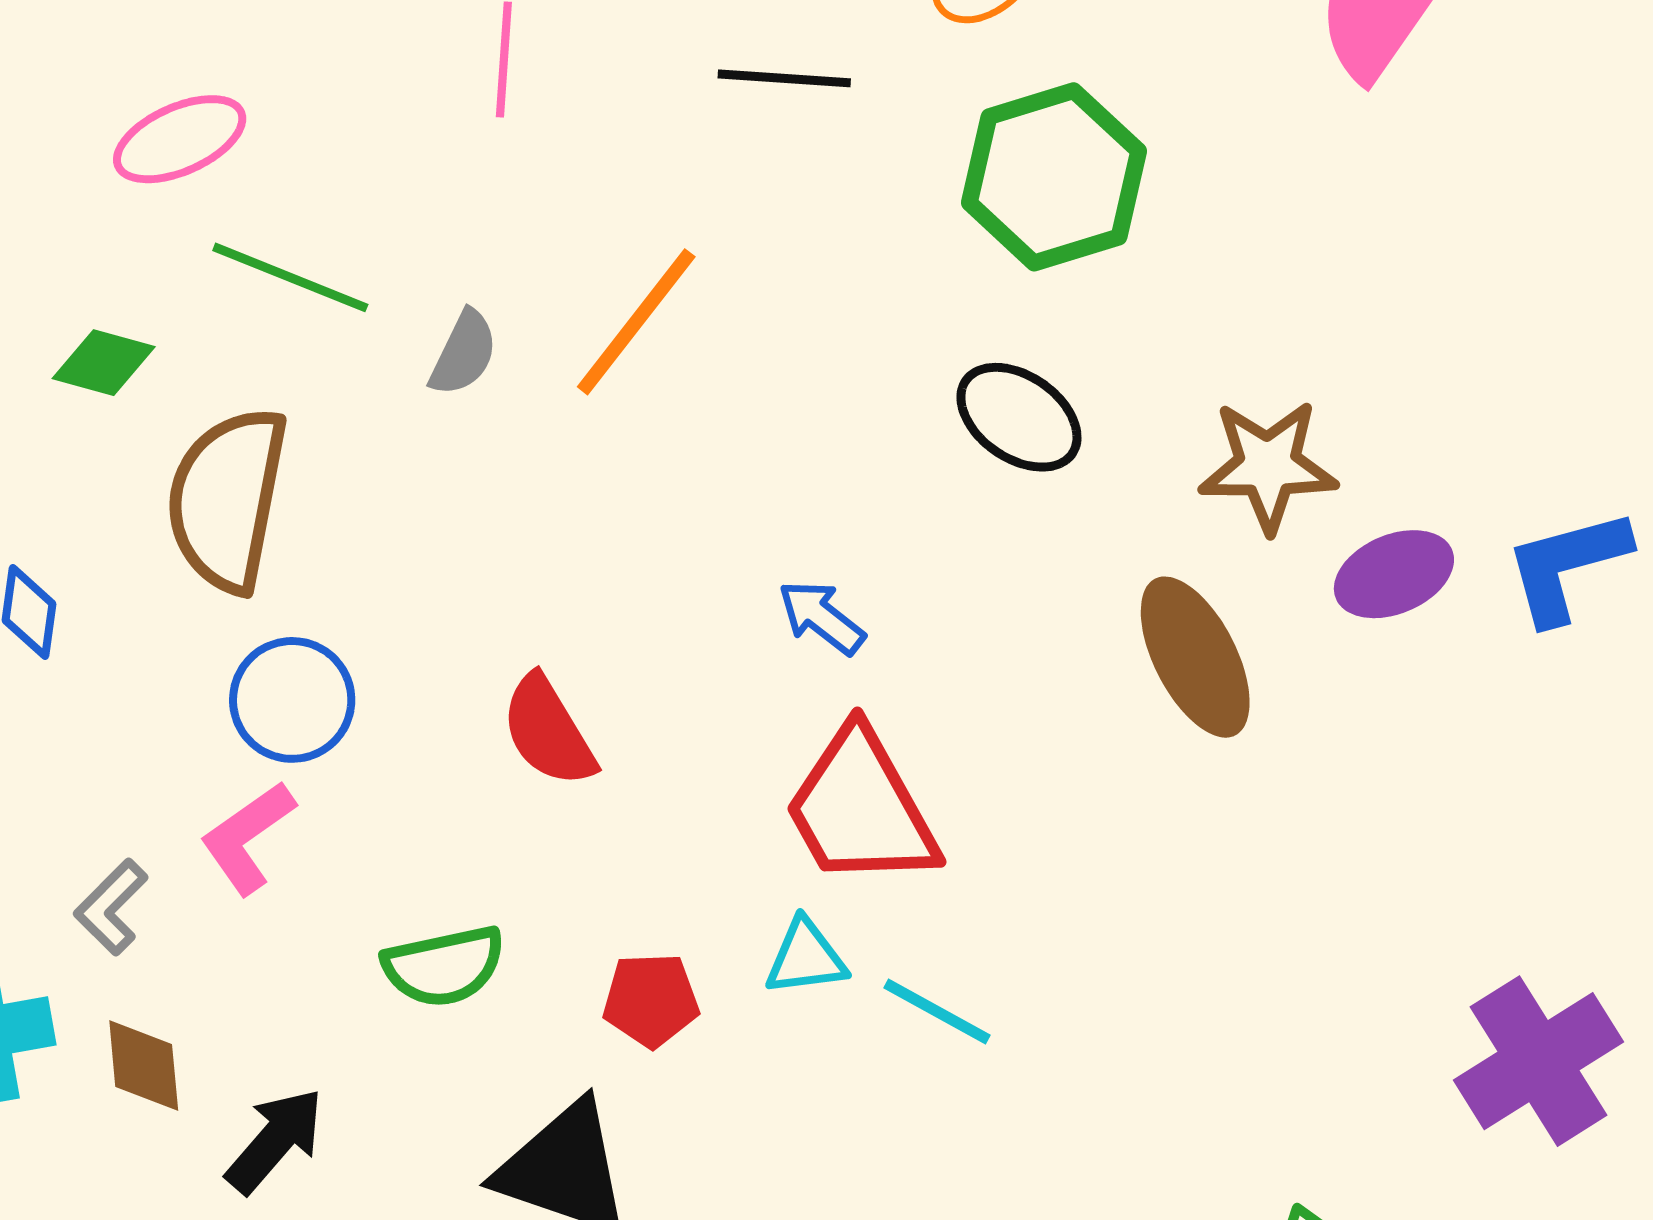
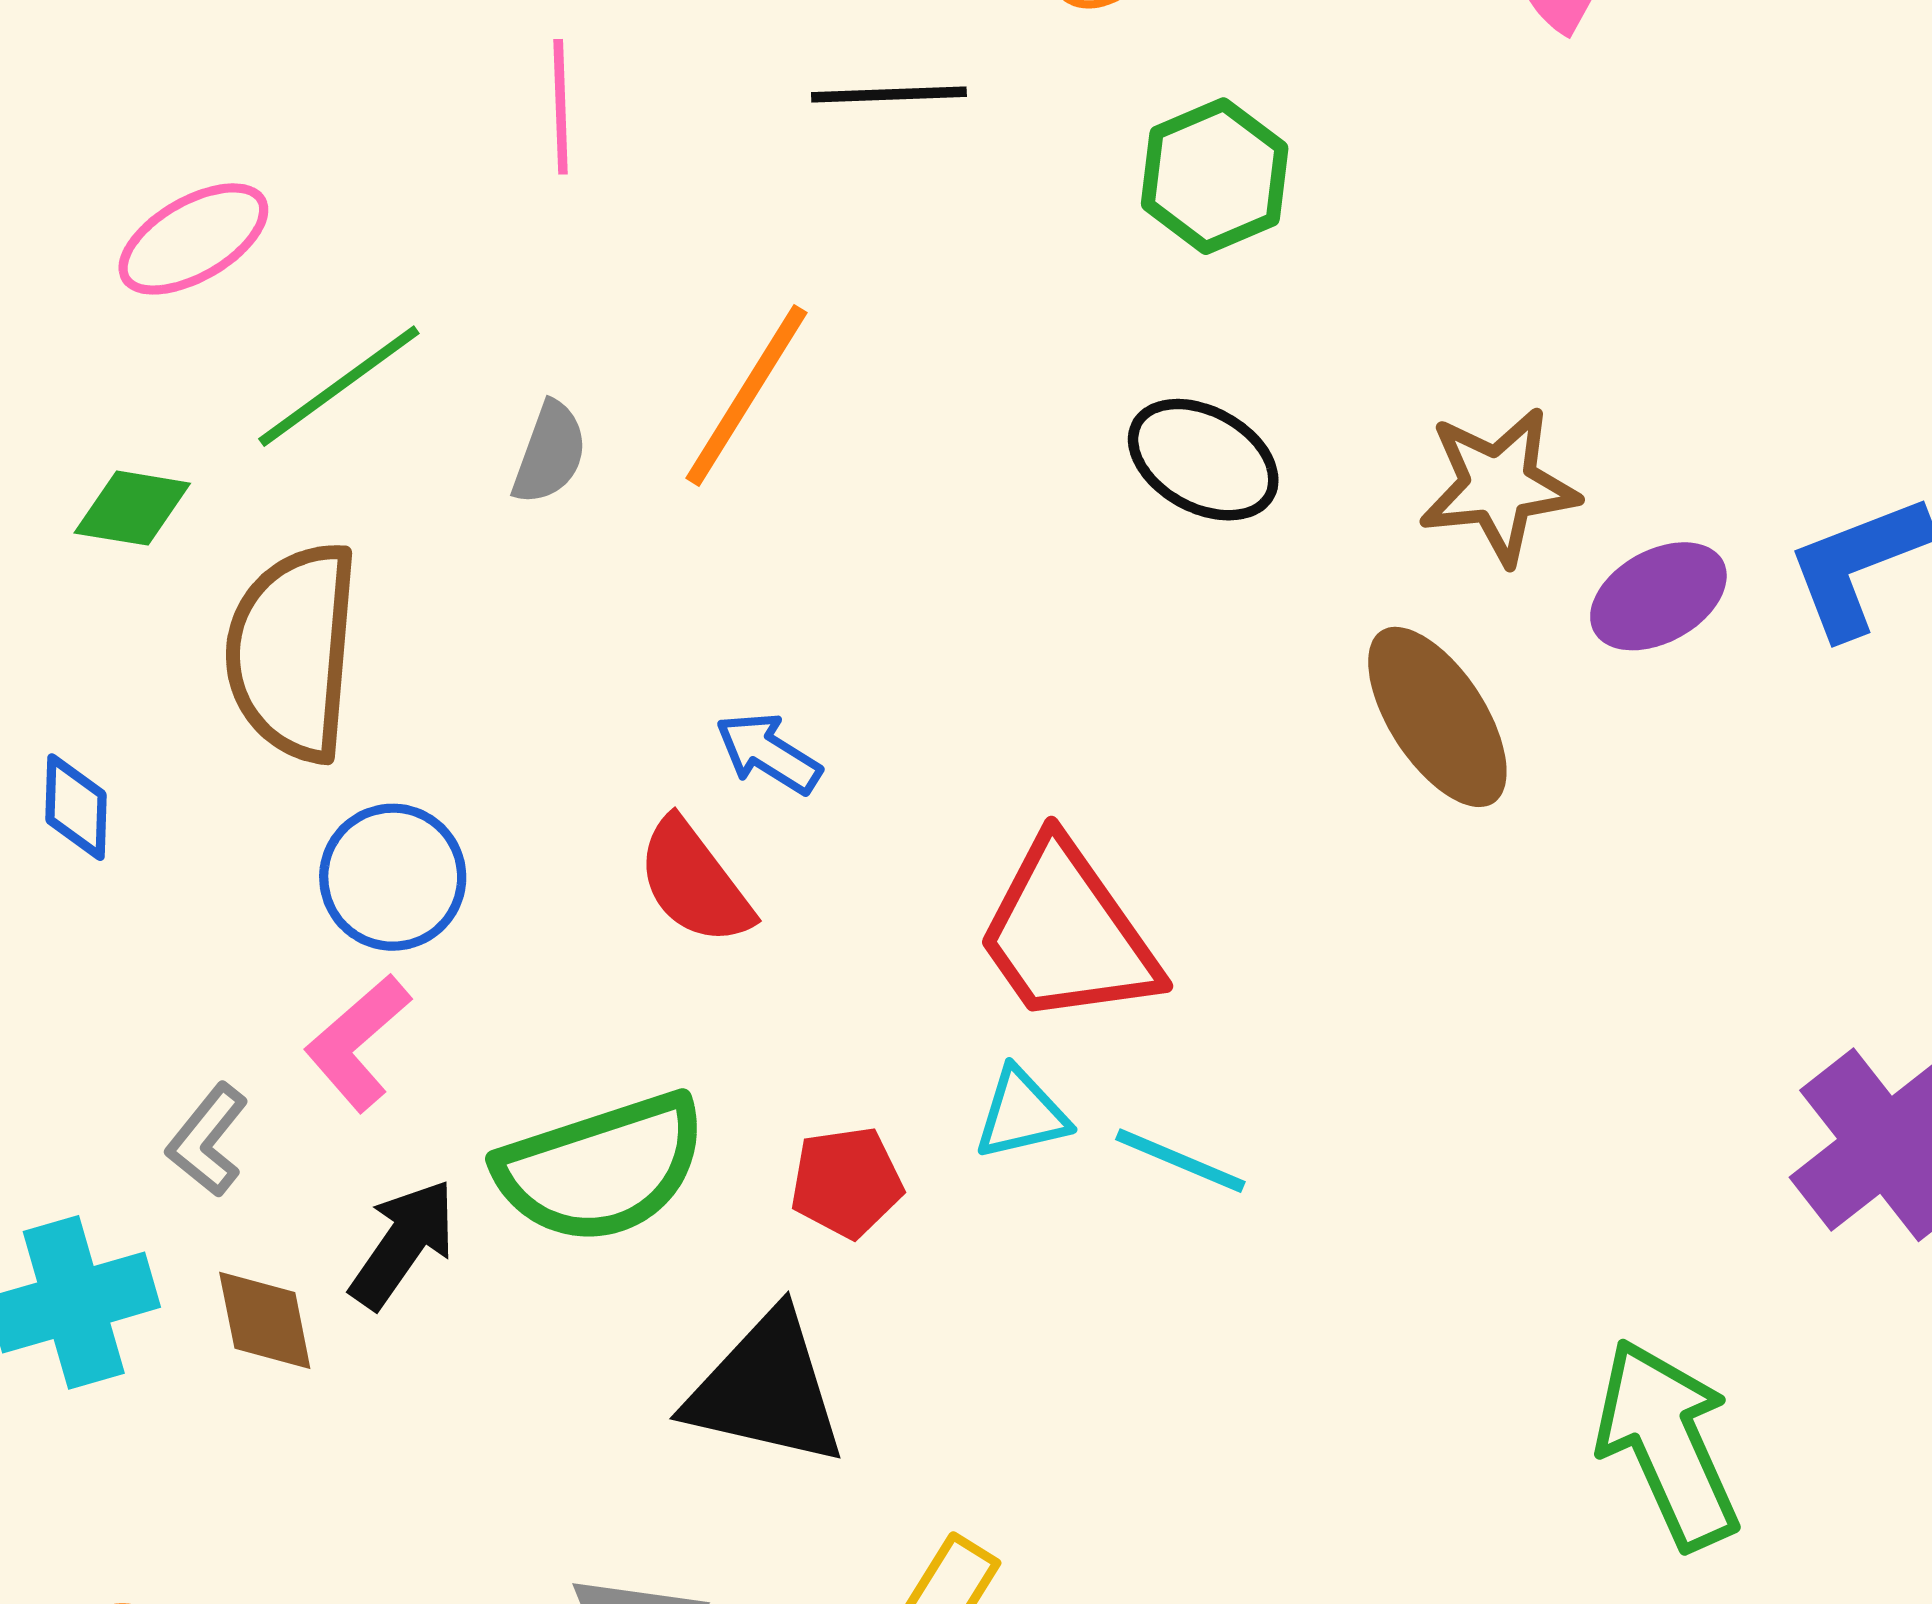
green hexagon: (1054, 177) -> (1215, 176), size x0.7
green line: (290, 277) -> (339, 386), turned -52
blue arrow: (821, 617) -> (768, 753), moved
green semicircle: (444, 966) -> (602, 1168), size x1.5
black arrow: (275, 1141) -> (403, 1244), moved

